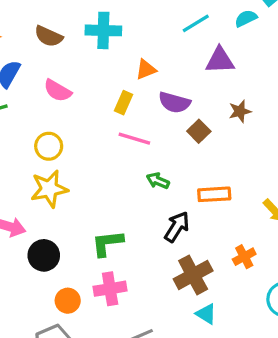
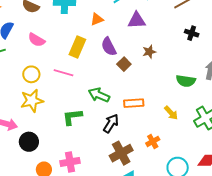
orange triangle: (146, 69) -> (97, 19), moved
purple semicircle: (174, 102) -> (109, 47), turned 48
yellow rectangle: (124, 103) -> (77, 47), size x1.5
pink line: (134, 139) -> (64, 73), moved
green arrow: (158, 181) -> (99, 95), size x1.5
green L-shape: (107, 243) -> (72, 117), moved

